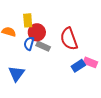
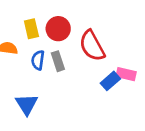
red circle: (37, 32) -> (58, 29), moved
gray rectangle: (43, 46) -> (58, 61), turned 56

